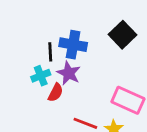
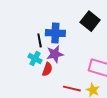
purple star: (69, 73) -> (55, 54), turned -30
cyan cross: (41, 76) -> (35, 59), turned -32

